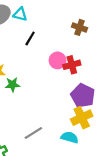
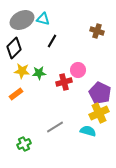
pink circle: (58, 60) -> (78, 70), moved
red cross: (72, 65) -> (64, 82), moved
green star: (12, 85) -> (39, 73), moved

